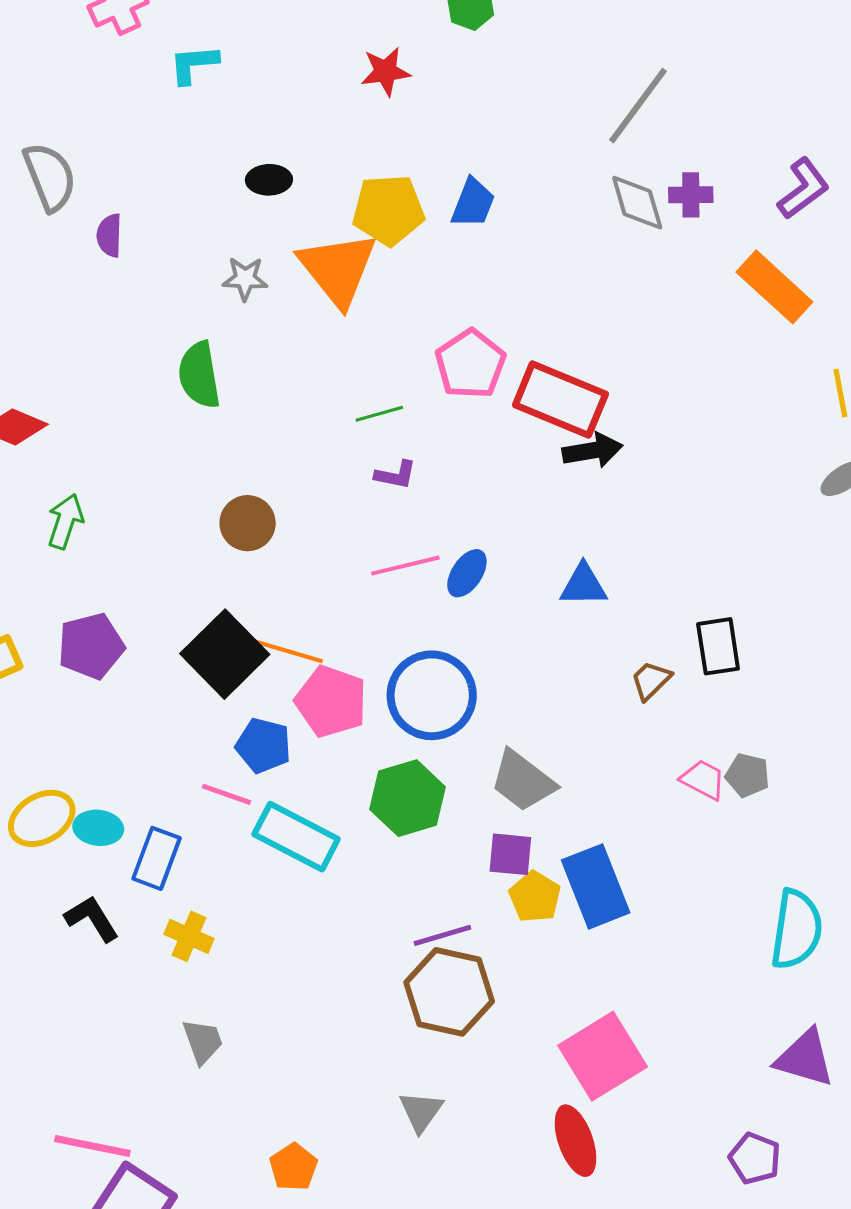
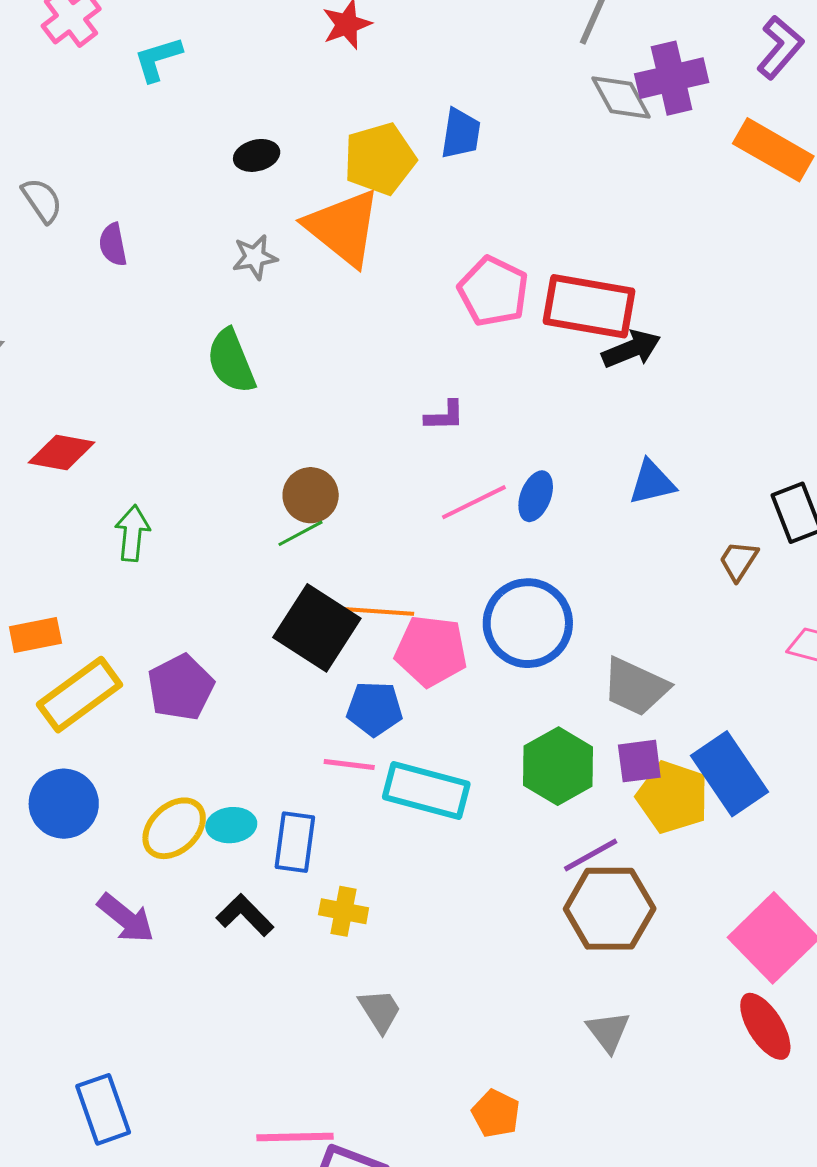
gray semicircle: (50, 177) -> (42, 200), size x0.7
purple cross: (691, 195) -> (672, 78), size x1.6
green line: (379, 414) -> (301, 533), moved
purple pentagon: (91, 646) -> (181, 687), moved
green hexagon: (408, 798) -> (558, 766), moved
yellow pentagon: (535, 897) -> (673, 797), size x1.4

